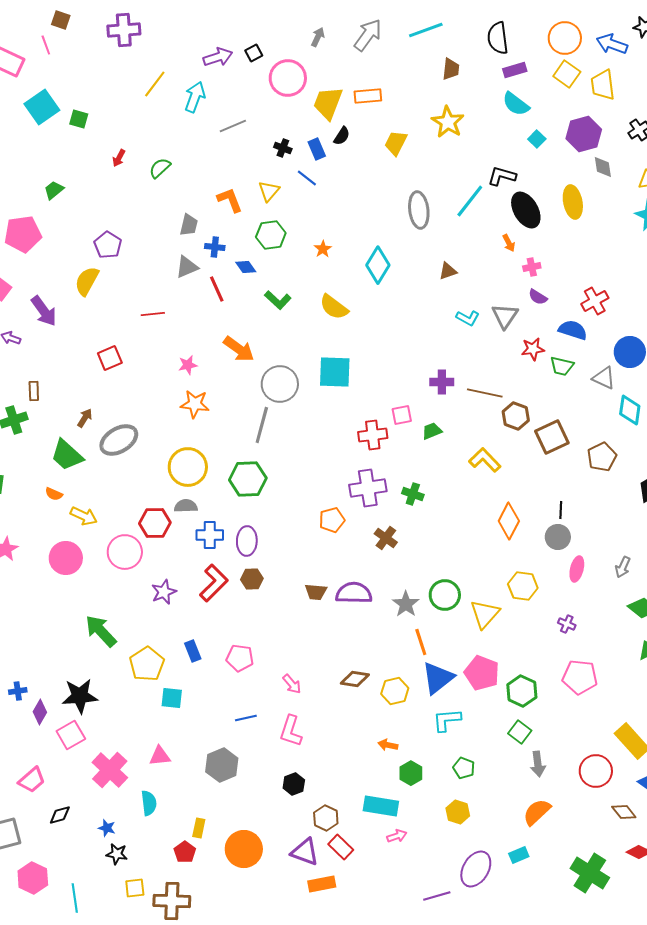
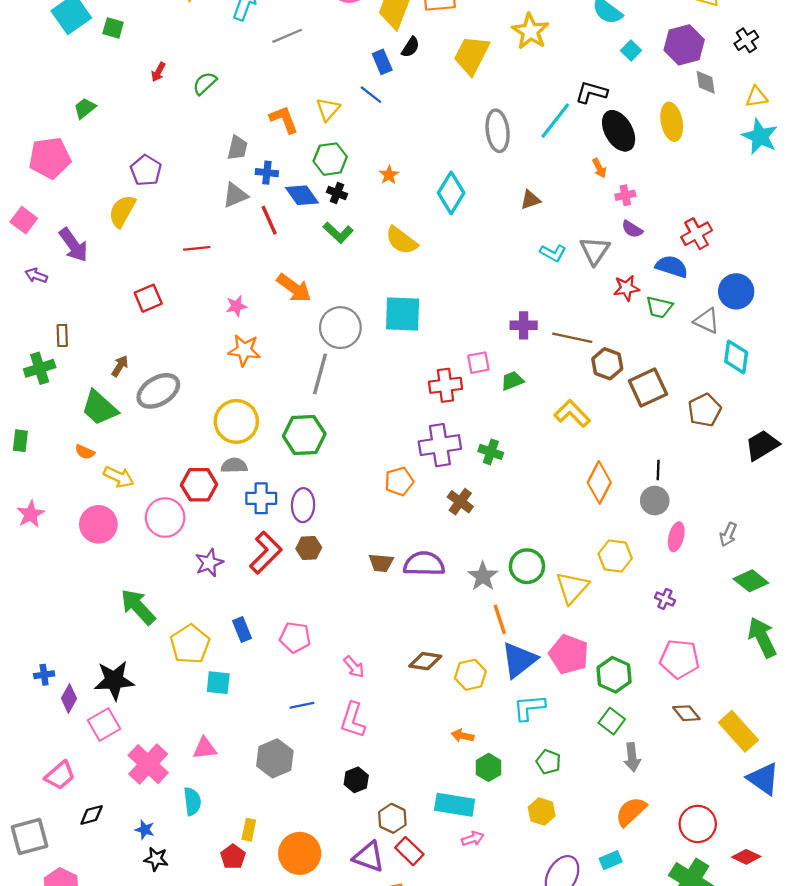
yellow trapezoid: (396, 143) -> (472, 55), size x1.4
black cross: (283, 148) -> (337, 193), moved
blue diamond: (246, 267) -> (302, 195), size x1.4
red circle: (596, 771) -> (698, 824), moved
brown diamond: (624, 812) -> (686, 713), moved

